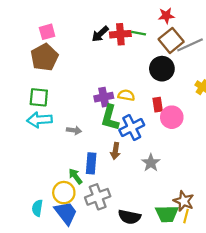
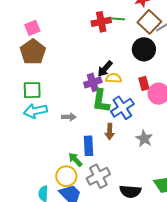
black arrow: (100, 34) -> (105, 69), moved

